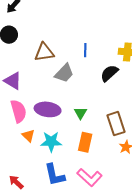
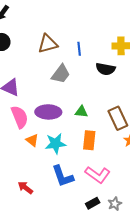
brown triangle: (44, 52) -> (48, 44), moved
black semicircle: (109, 73) -> (106, 69), turned -120
green triangle: (80, 113) -> (81, 112), turned -48

